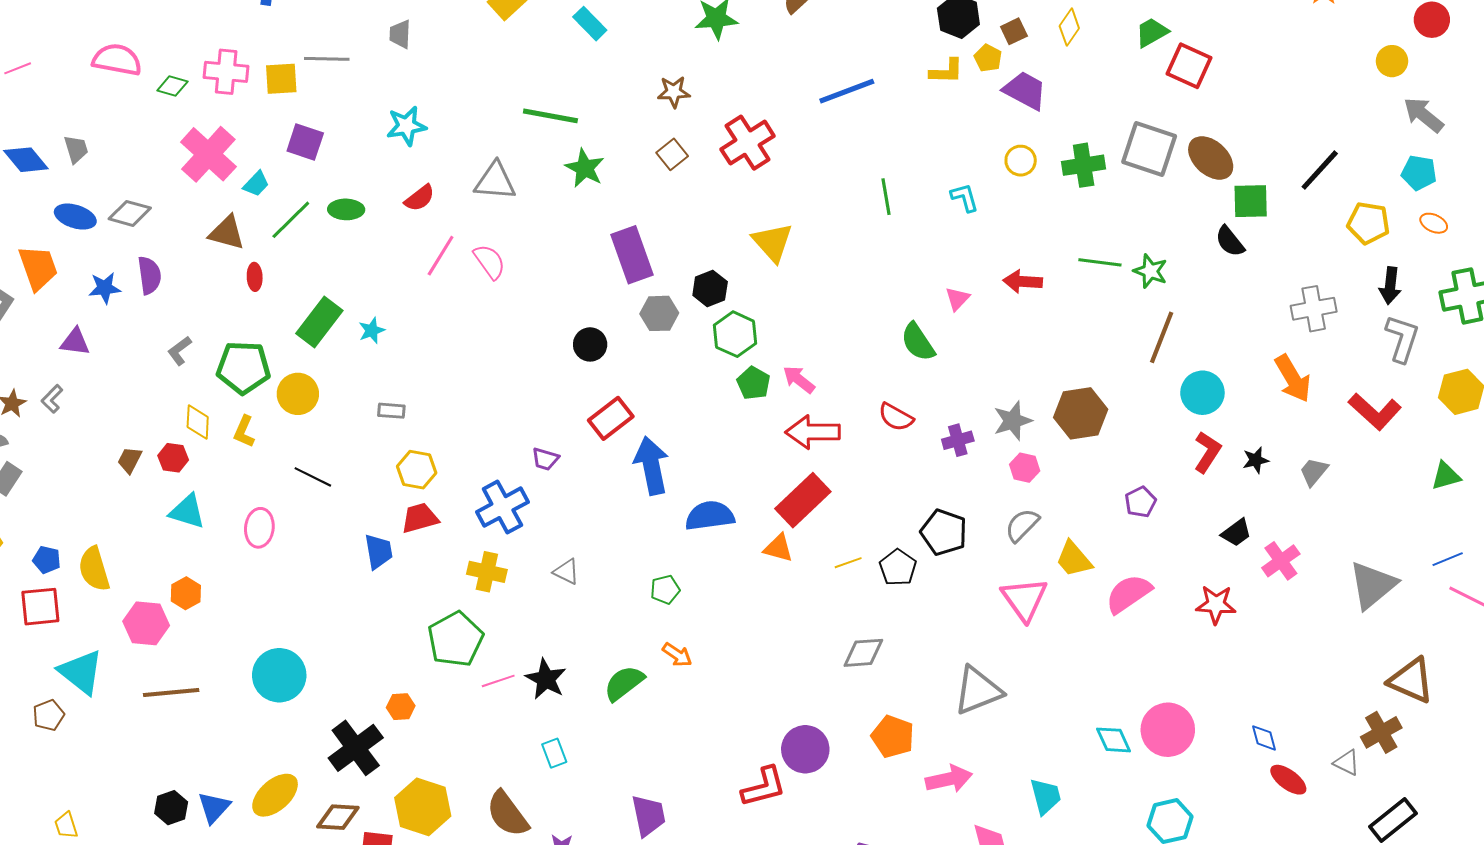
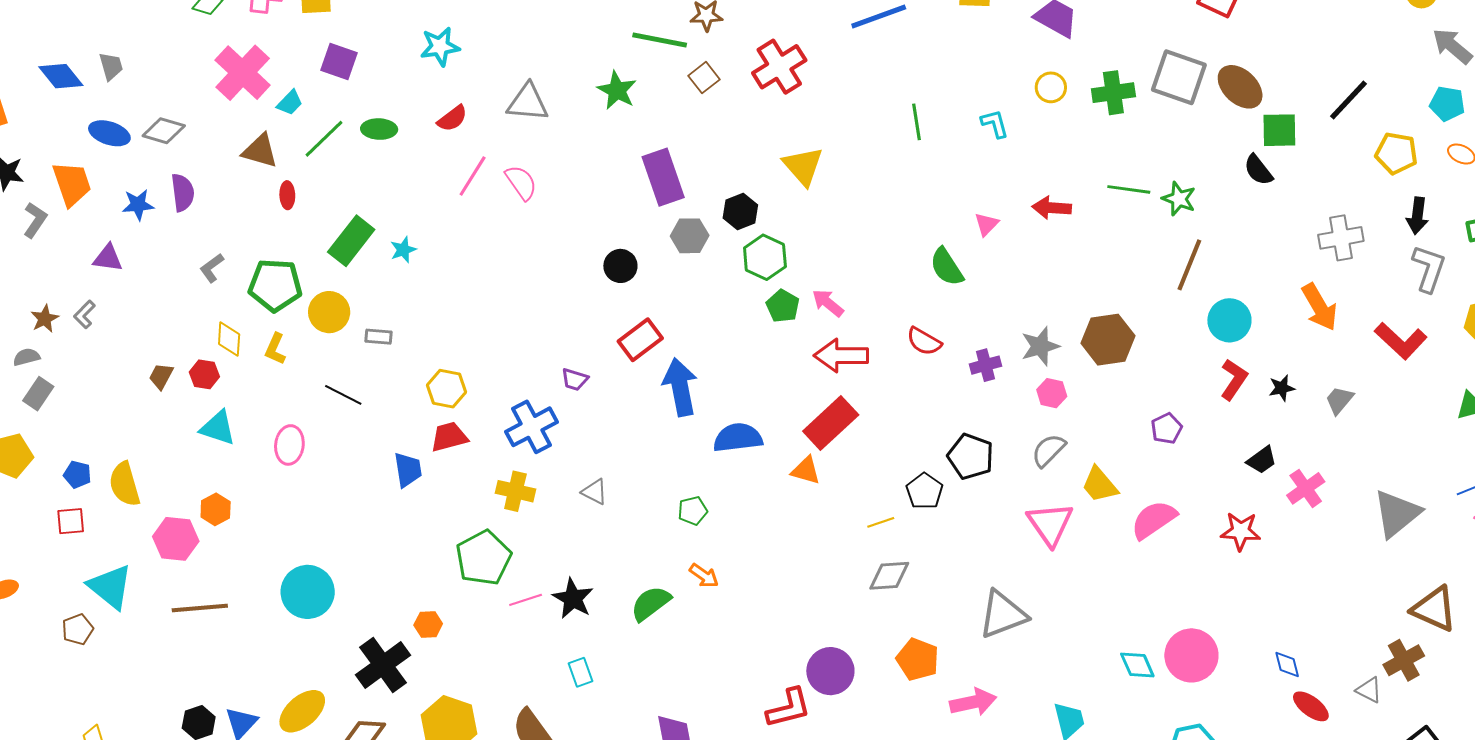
green line: (550, 116) -> (660, 40), moved
gray rectangle: (391, 411) -> (379, 337), moved
yellow line: (848, 563) -> (881, 522), moved
red square: (40, 607) -> (71, 521), size x0.7

